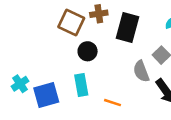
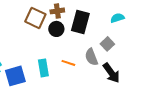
black circle: (88, 51) -> (56, 29), moved
orange line: (113, 103) -> (68, 63), moved

